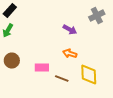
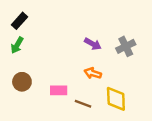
gray cross: (97, 16) -> (126, 46), moved

